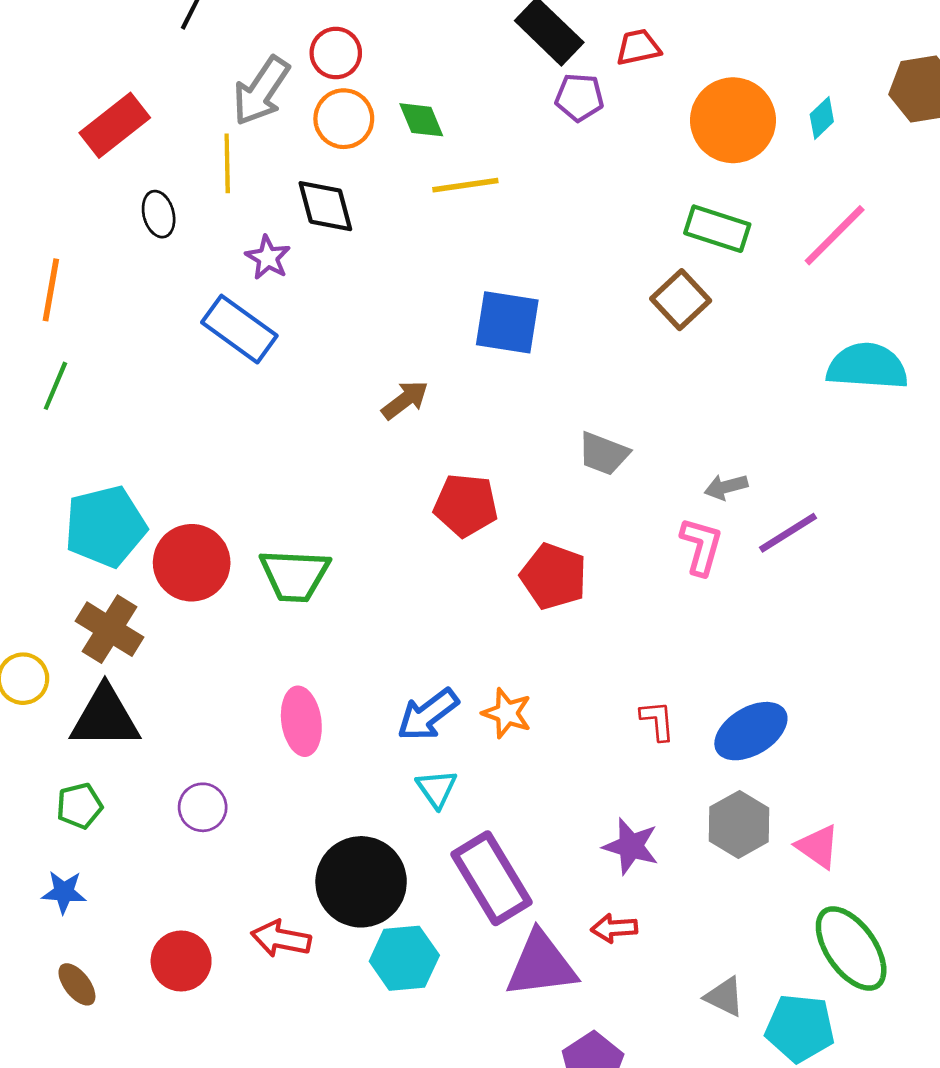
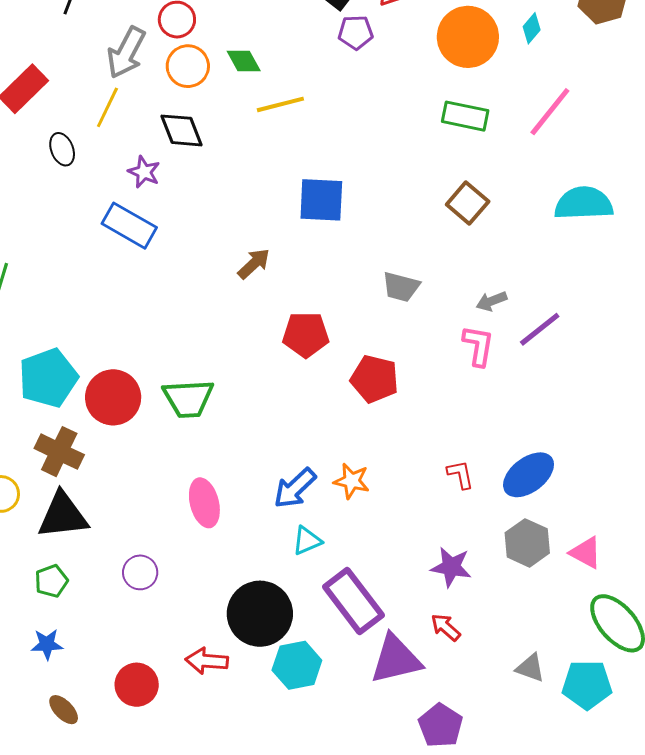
yellow line: (227, 163) -> (107, 107), turned 33
brown square: (681, 300) -> (468, 203), moved
cyan triangle: (437, 789) -> (307, 541), turned 48
red arrow: (614, 928) -> (446, 627), turned 52

